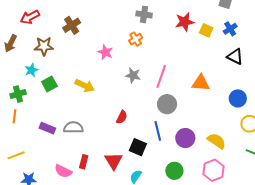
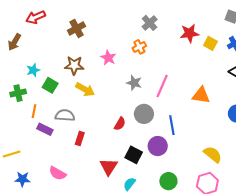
gray cross: (144, 14) -> (150, 23), turned 35
brown star: (44, 46) -> (74, 65), moved
green square: (49, 84) -> (50, 85), turned -35
gray circle: (167, 104) -> (144, 114), moved
orange line: (14, 116) -> (34, 111), moved
gray semicircle: (73, 127) -> (65, 115), moved
blue line: (158, 131) -> (172, 125), moved
purple circle: (185, 138) -> (158, 146), moved
red rectangle: (84, 162) -> (80, 138), moved

